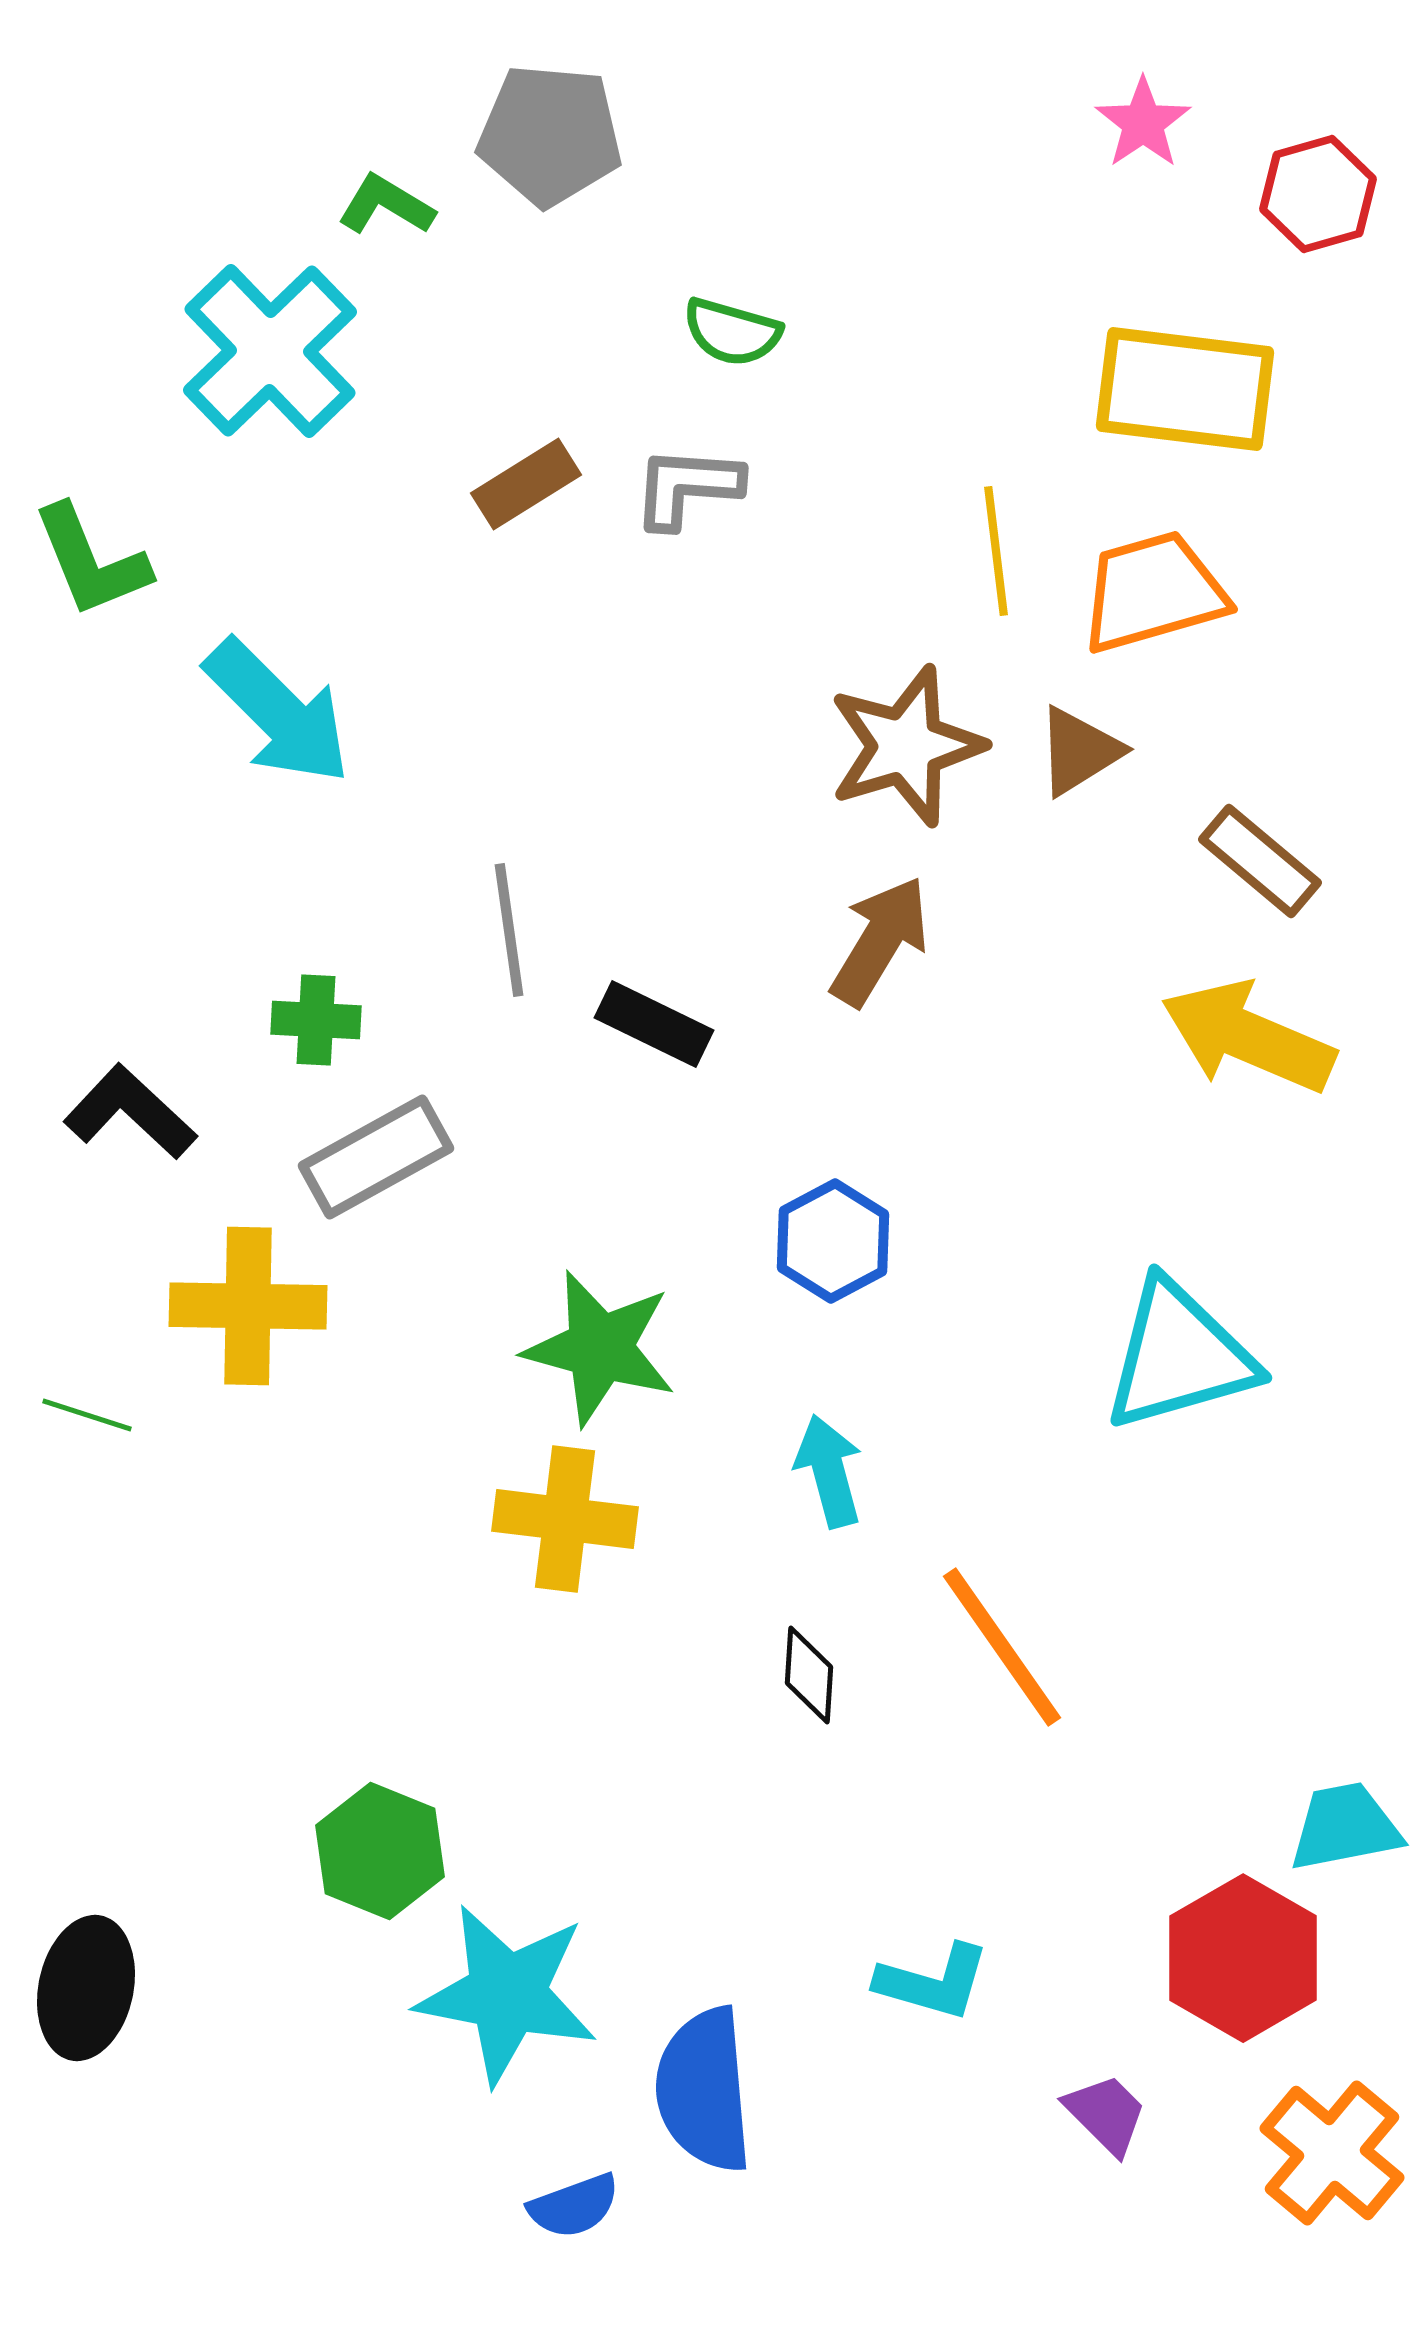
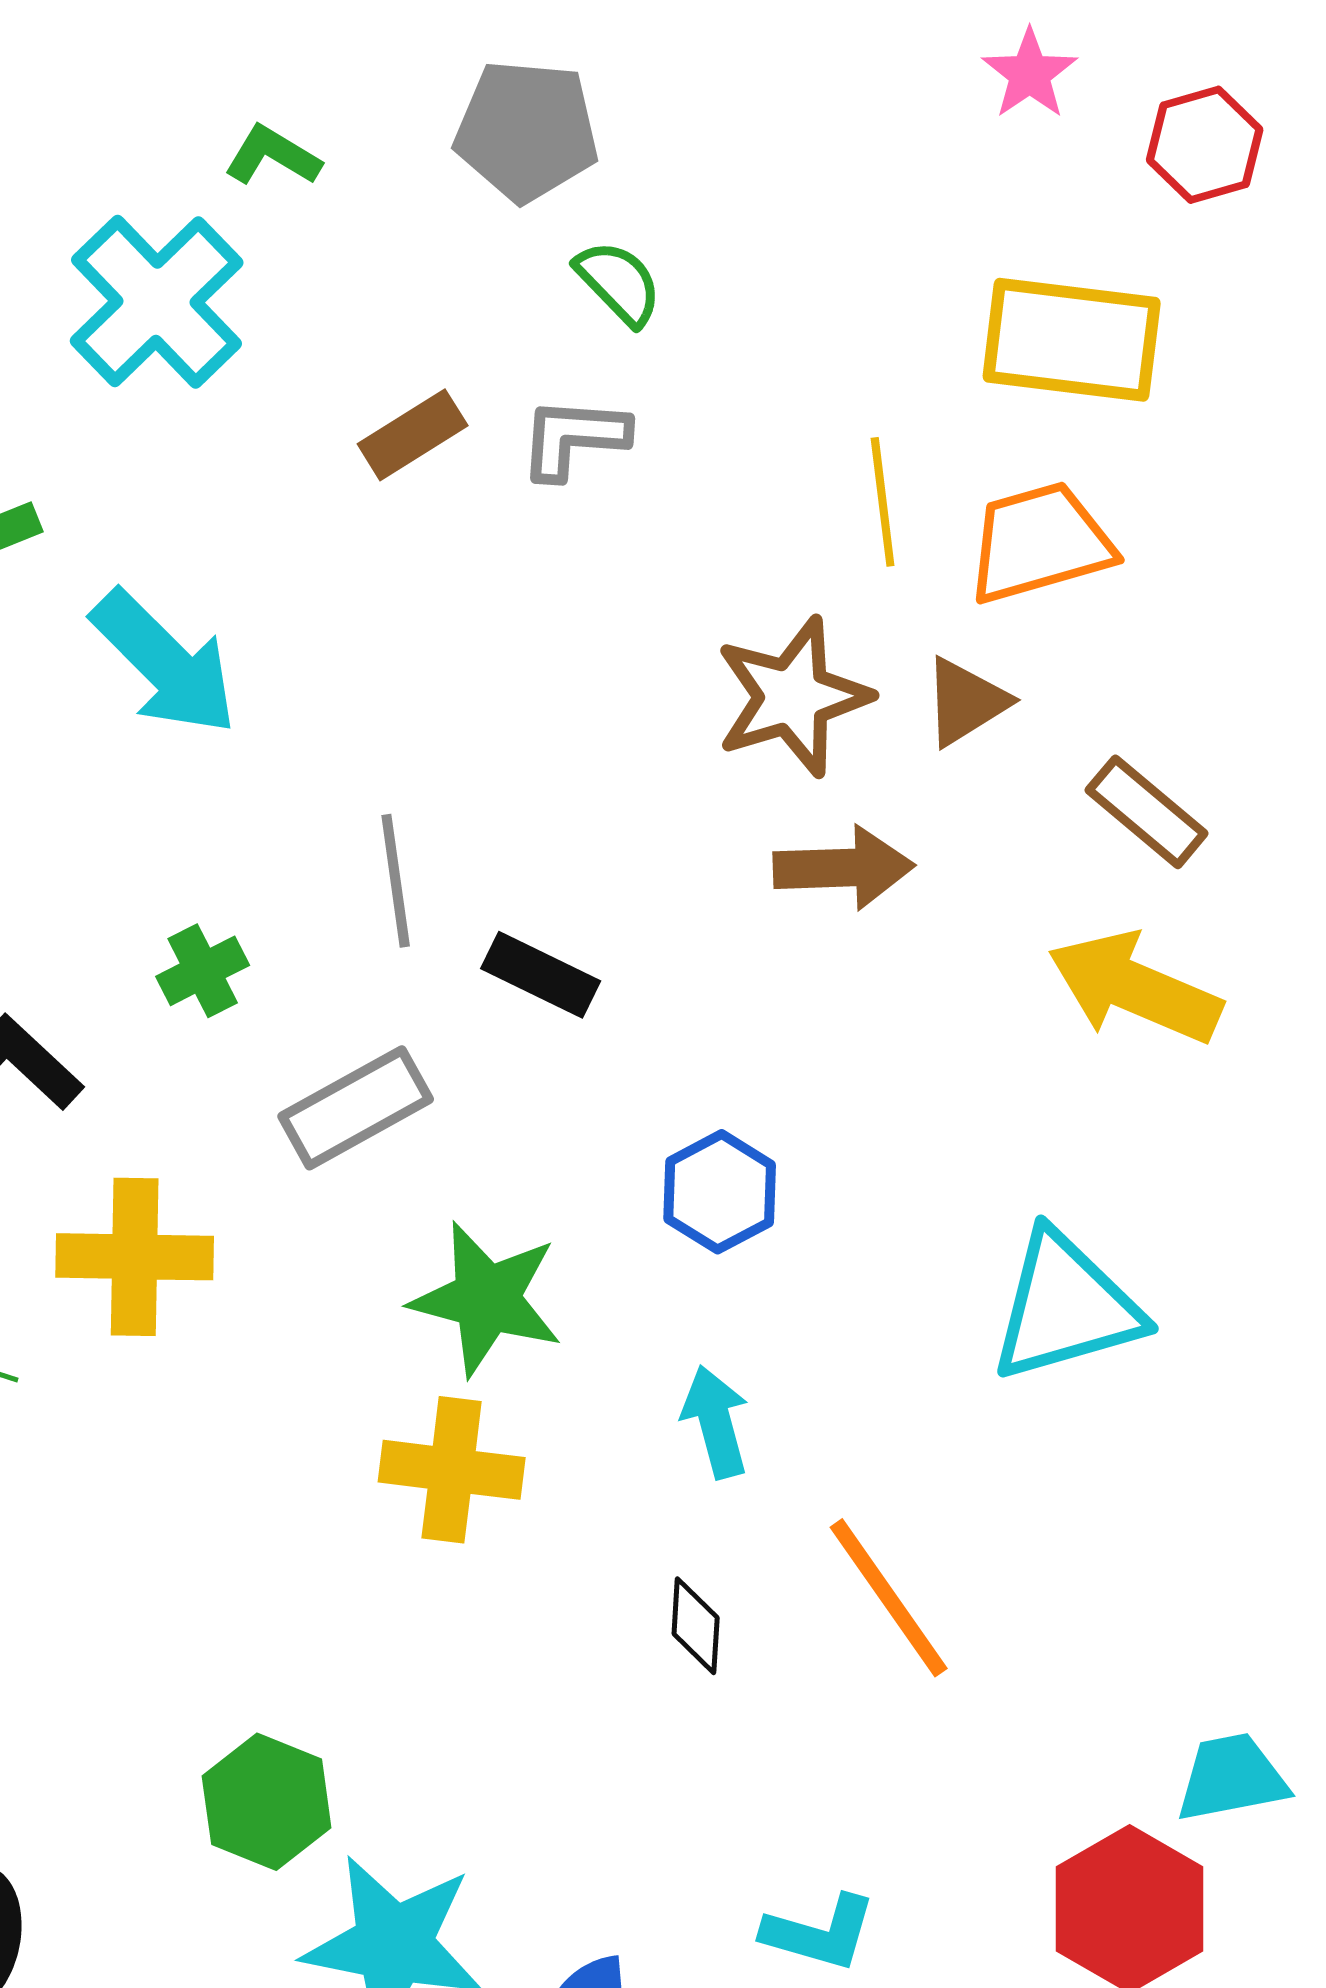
gray pentagon: (550, 135) -> (527, 131), moved
green semicircle: (732, 332) -> (619, 283), turned -150
brown arrow: (880, 941) -> (844, 868), moved, turned 57
green cross: (316, 1020) -> (203, 971), turned -30
gray rectangle: (376, 1157) -> (356, 1108), moved

